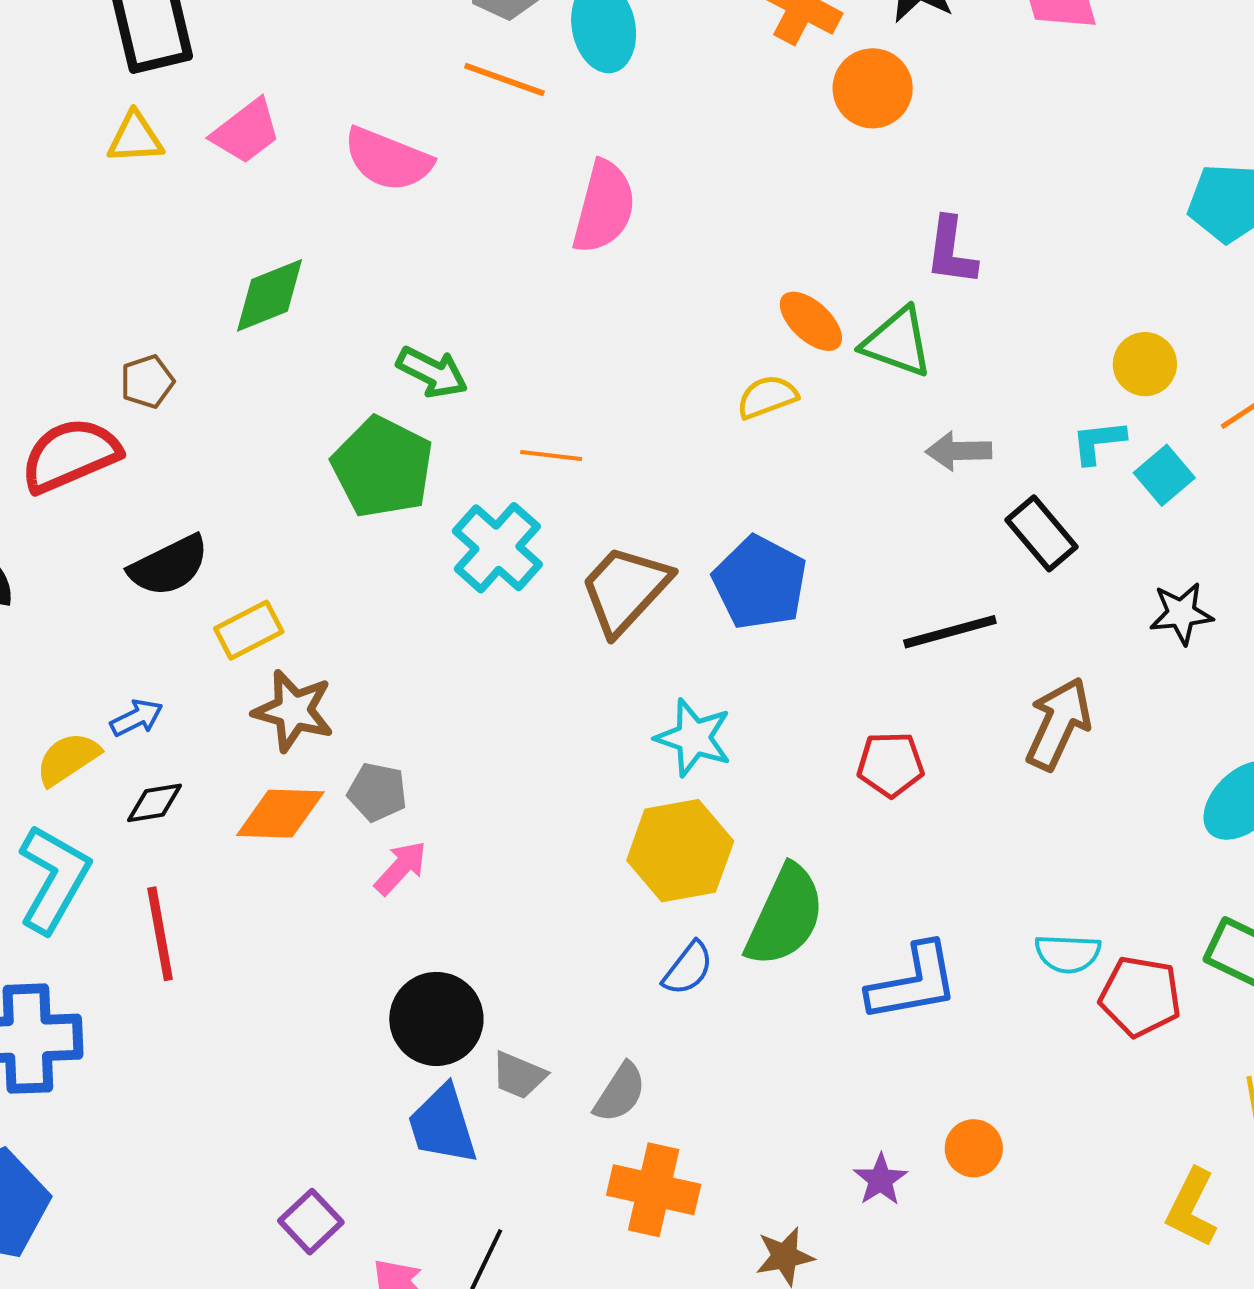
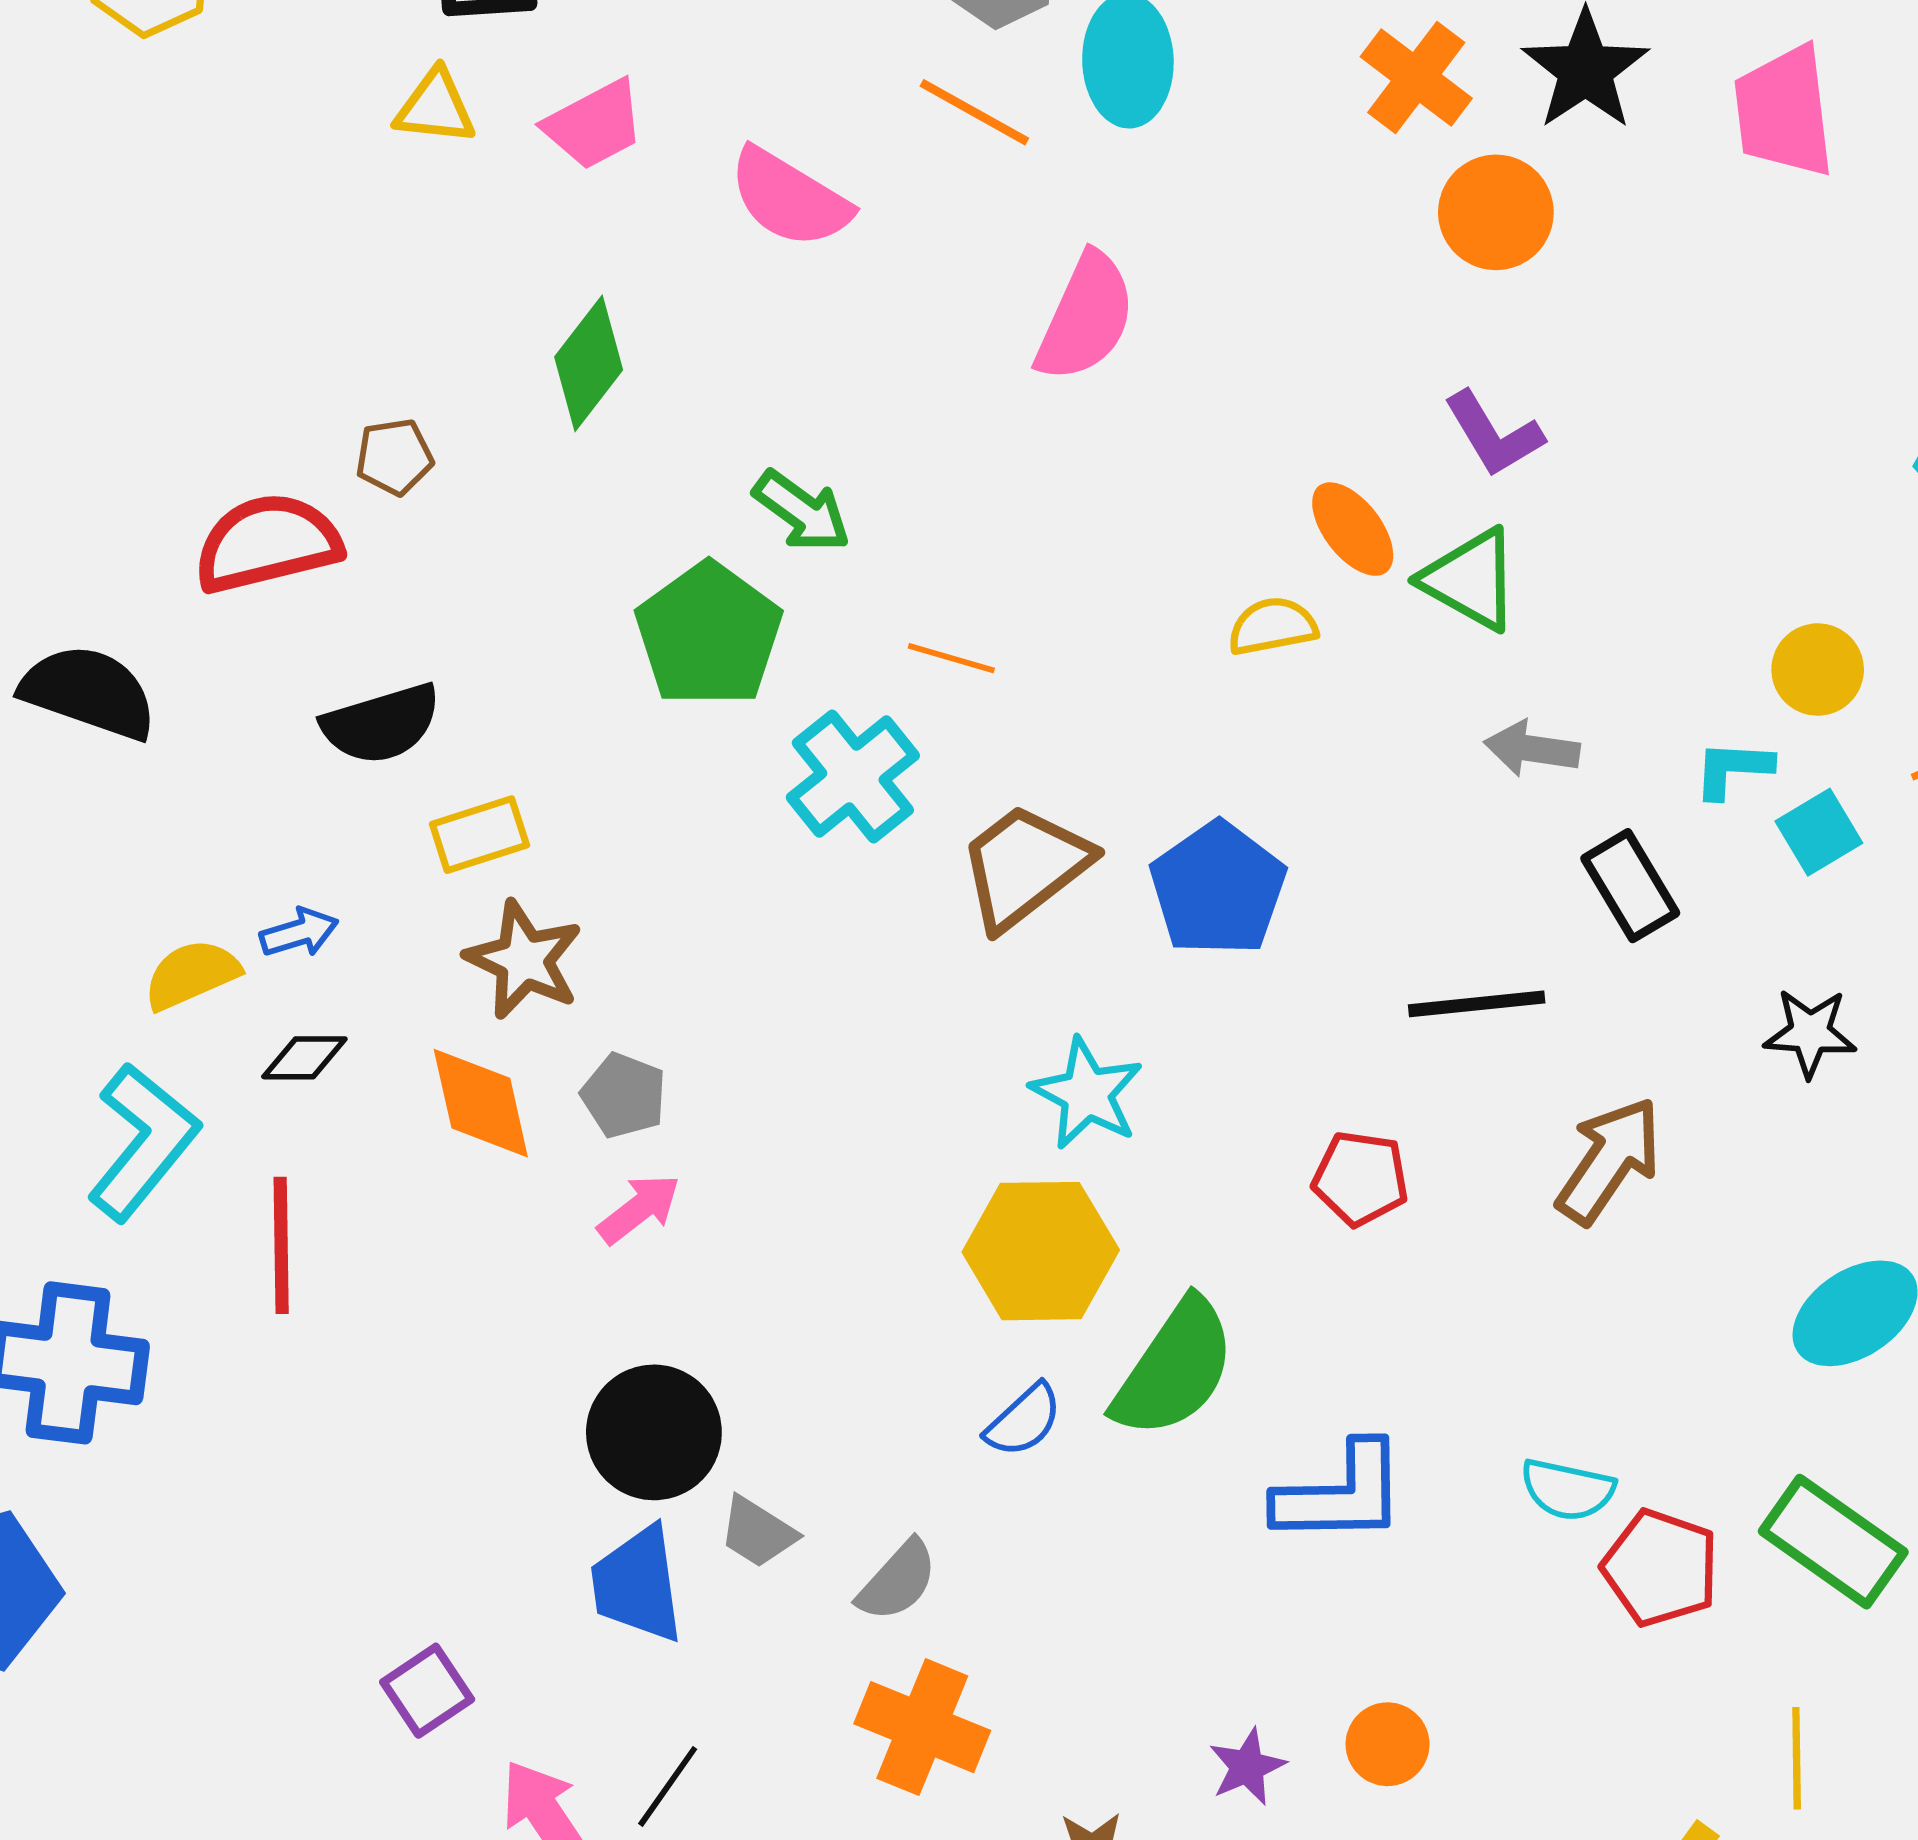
purple L-shape: (951, 251) -> (1494, 434), moved, turned -48
green diamond: (270, 295) -> (589, 363), turned -40
orange diamond: (280, 814) -> (481, 1103), turned 66

